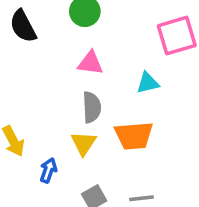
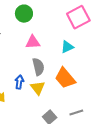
orange trapezoid: (134, 136) -> (65, 78), turned 65
blue arrow: (48, 170) -> (19, 82), moved

